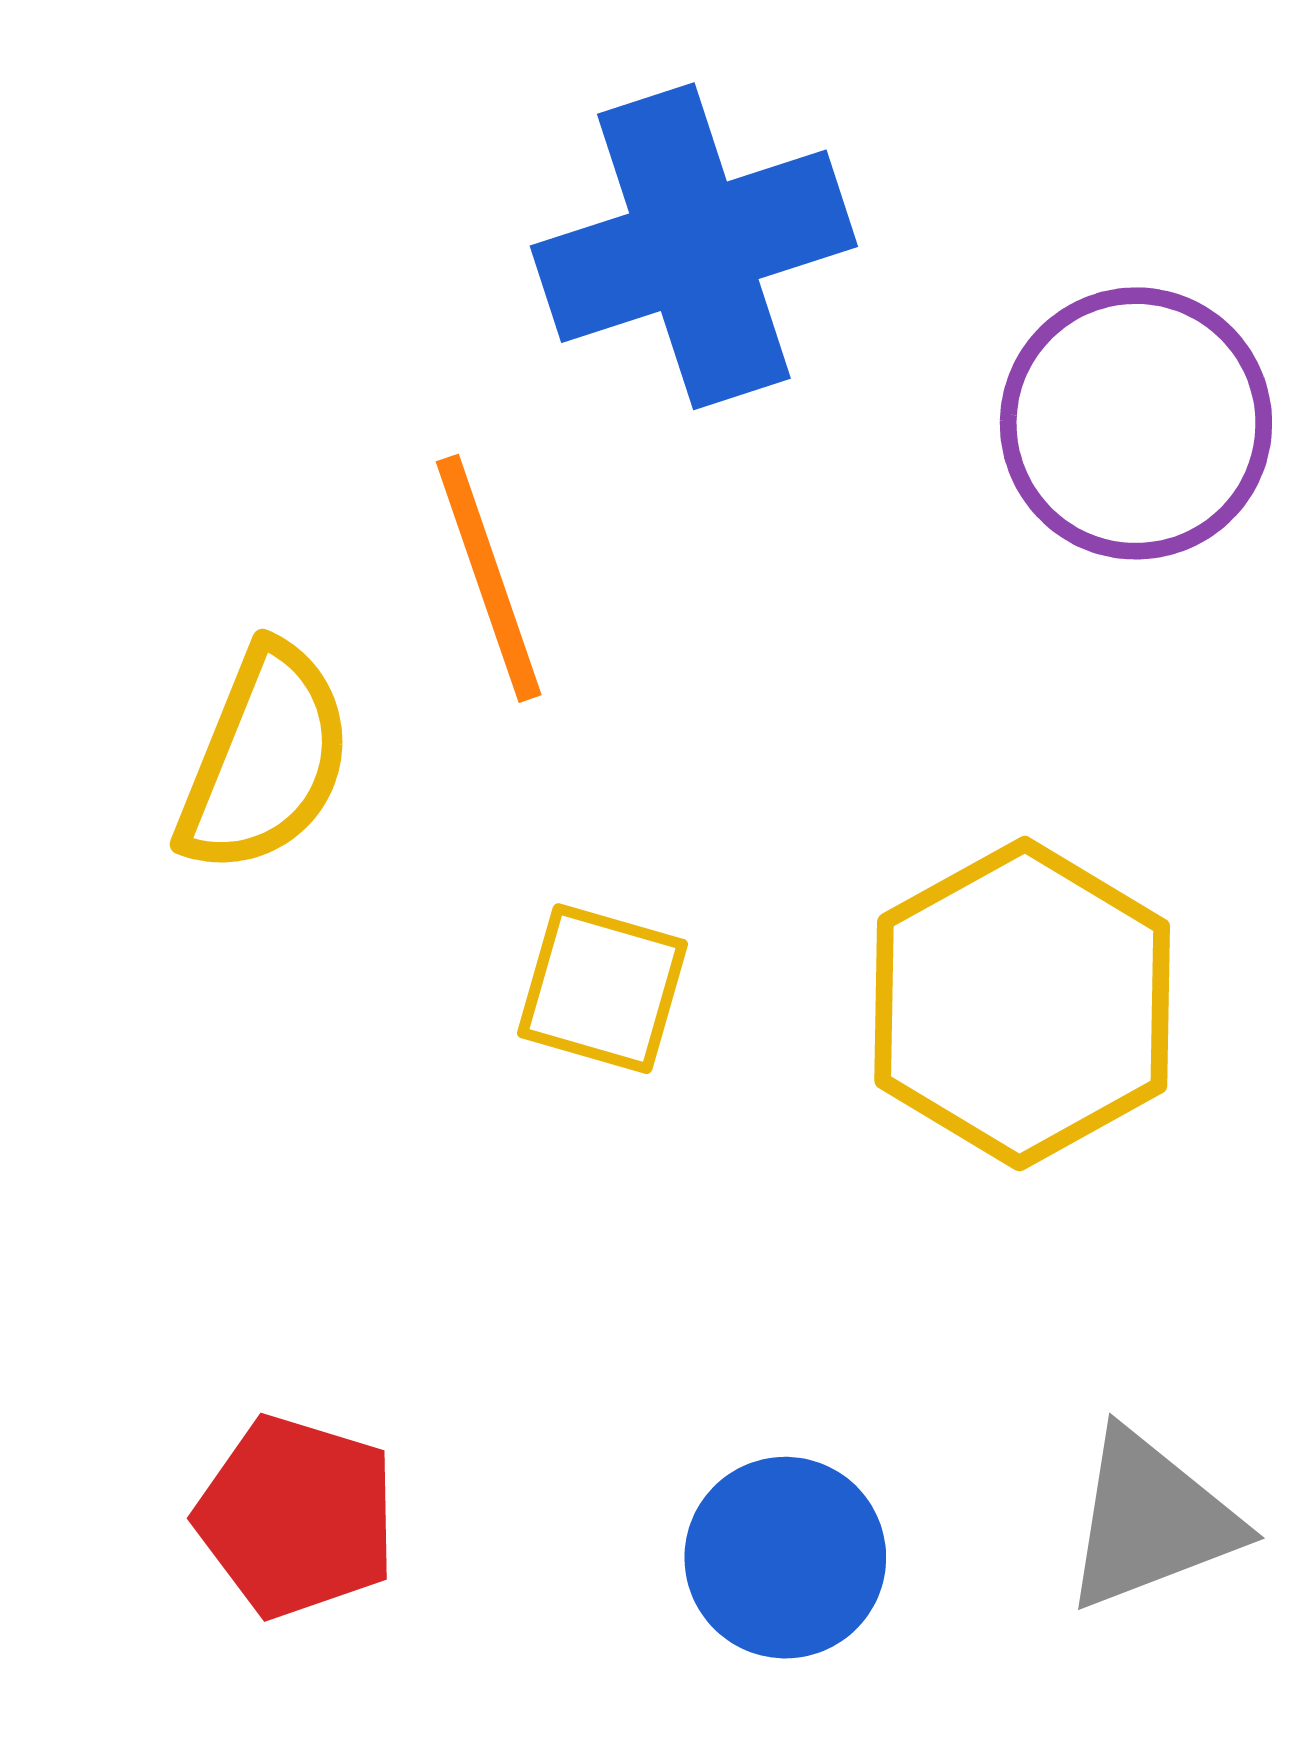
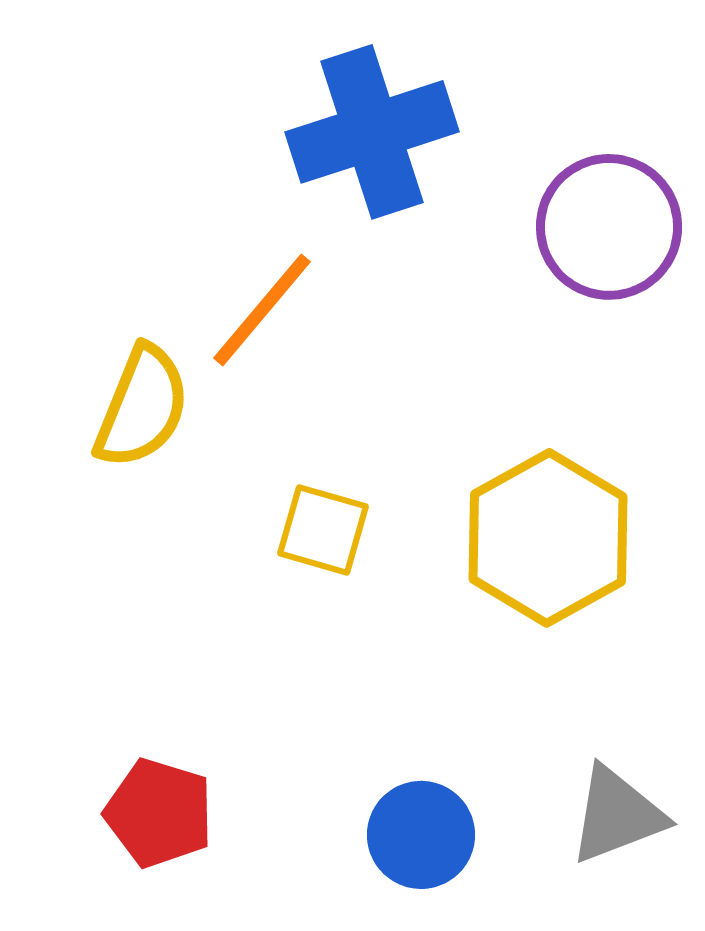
orange line: (489, 578) -> (262, 310), turned 59

